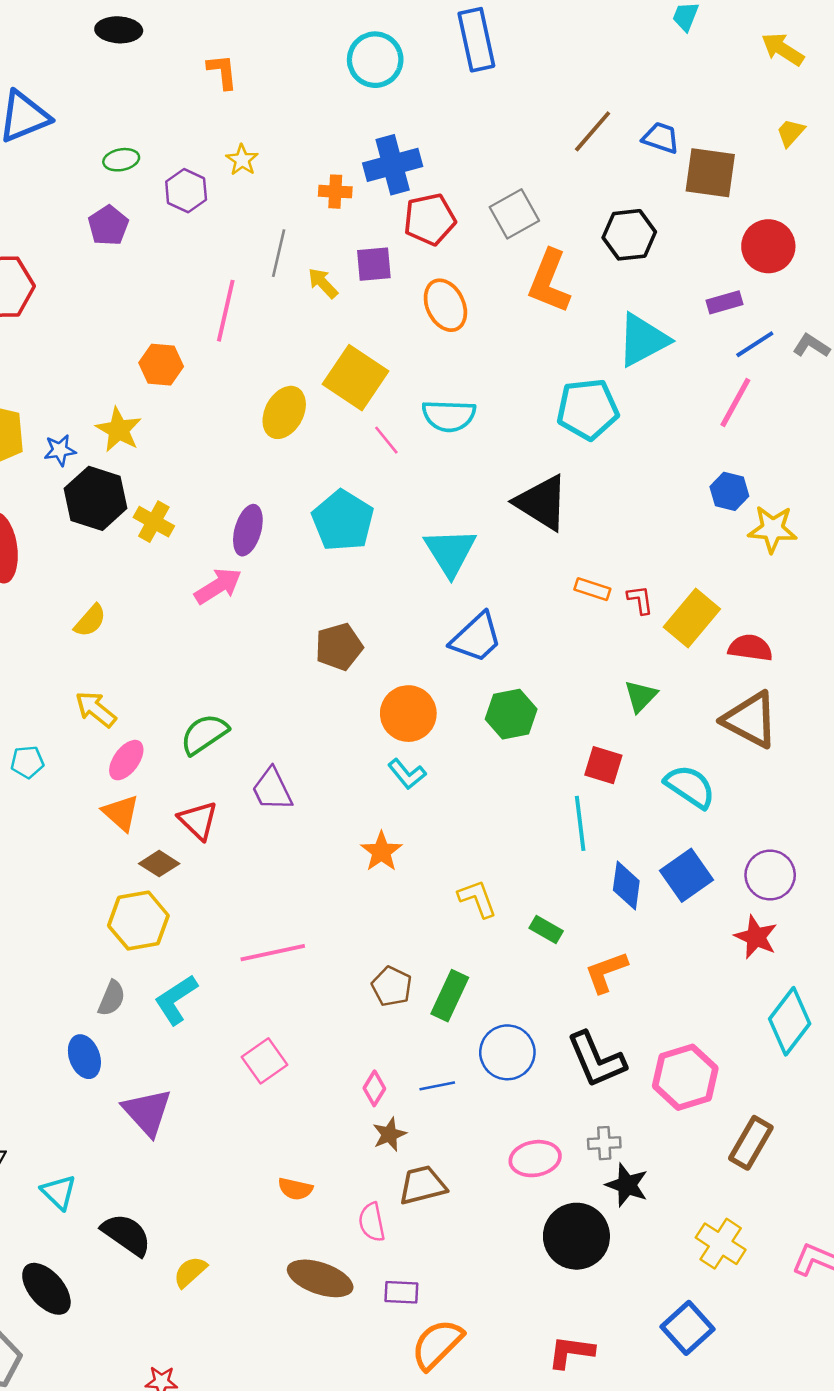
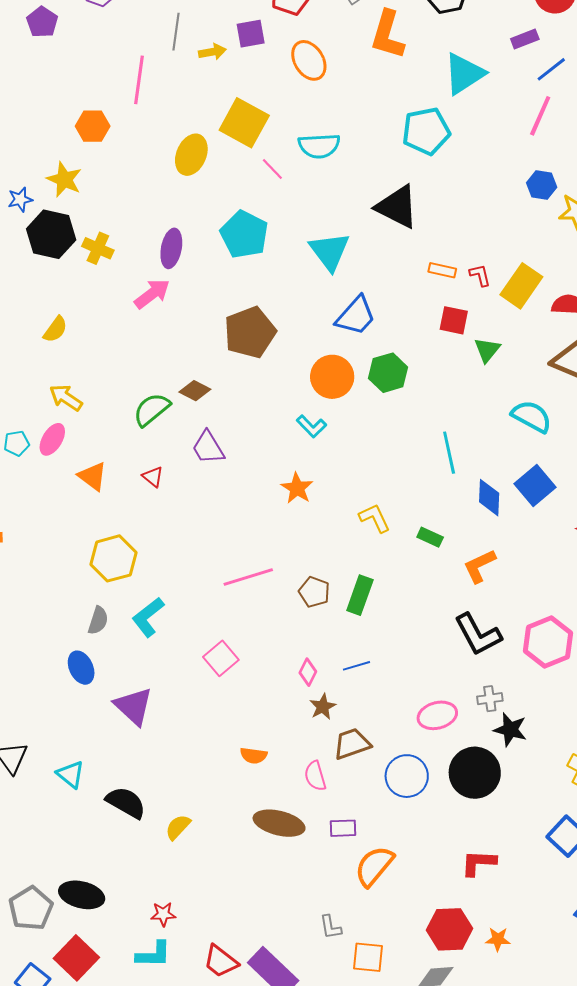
yellow arrow: (323, 283) -> (212, 52), turned 128
brown pentagon: (339, 647) -> (250, 332), size x1.4
orange circle: (408, 714) -> (332, 377), moved
pink ellipse: (126, 760) -> (52, 439), moved
red square: (603, 765) -> (454, 320), moved
red triangle: (198, 820) -> (153, 477), size x0.7
brown diamond: (159, 864) -> (195, 391), moved
pink line: (273, 953) -> (248, 577), moved
blue circle: (507, 1052) -> (407, 776), moved
black ellipse: (46, 1289) -> (82, 895), moved, turned -30

